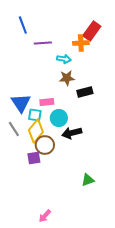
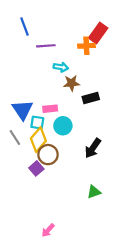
cyan arrow: (64, 59) -> (61, 67), moved
black arrow: (72, 133) -> (93, 148), moved, turned -42
purple square: (34, 158) -> (36, 168), turned -32

